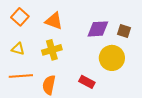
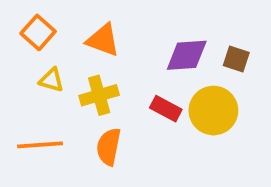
yellow triangle: (18, 49) -> (51, 80), moved
red rectangle: (87, 82) -> (166, 109), moved
orange semicircle: (49, 85) -> (109, 147), moved

